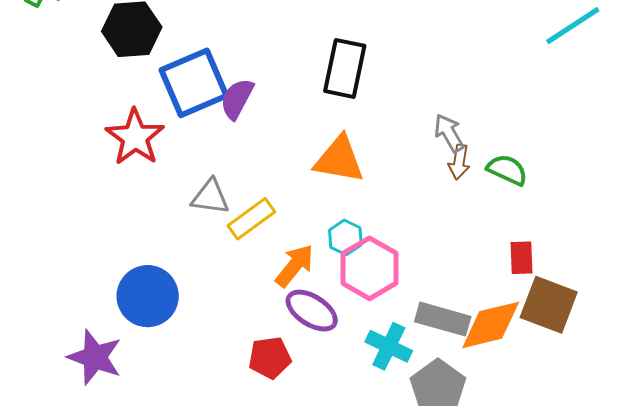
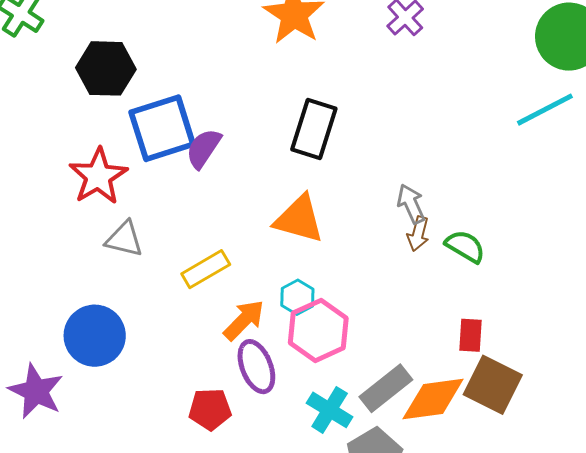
gray triangle: (210, 197) -> (124, 239), moved
purple ellipse: (312, 311) -> (256, 367), turned 30
gray rectangle: (443, 319) -> (386, 388), turned -60

